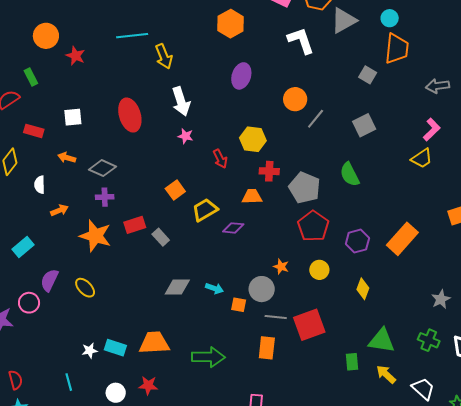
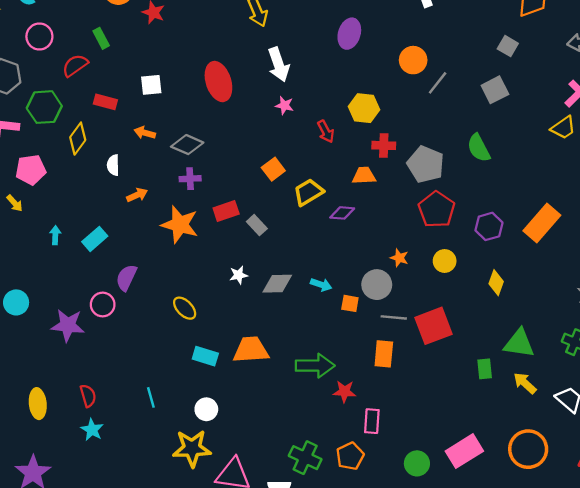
gray square: (368, 75) -> (508, 46), moved
yellow ellipse: (85, 288) -> (185, 308), moved
white star: (90, 350) -> (239, 275), moved
red star: (148, 385) -> (344, 391), moved

